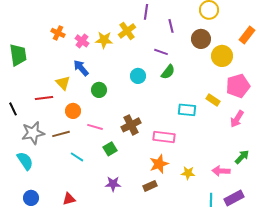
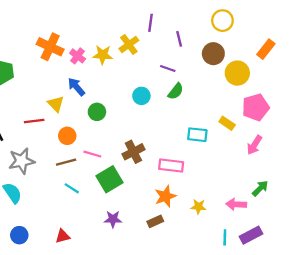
orange cross: (58, 33) -> (50, 47), size x1.6
brown line: (61, 134) -> (66, 162), moved
green square: (110, 149) -> (109, 179), size x1.6

